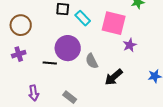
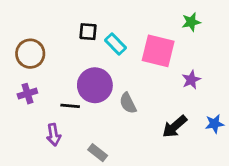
purple star: (130, 45) -> (191, 80), moved
black arrow: (114, 77) -> (175, 127), moved
purple arrow: (34, 93) -> (54, 135), moved

